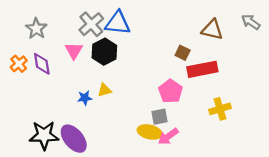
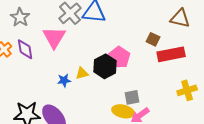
pink triangle: (74, 51) -> (54, 37), size x1.4
black hexagon: (104, 52) -> (105, 66), moved
pink pentagon: (170, 91) -> (119, 57), moved

